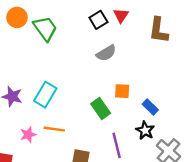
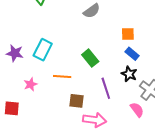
orange square: (122, 91) -> (128, 34), moved
orange line: (54, 129) -> (62, 77), moved

